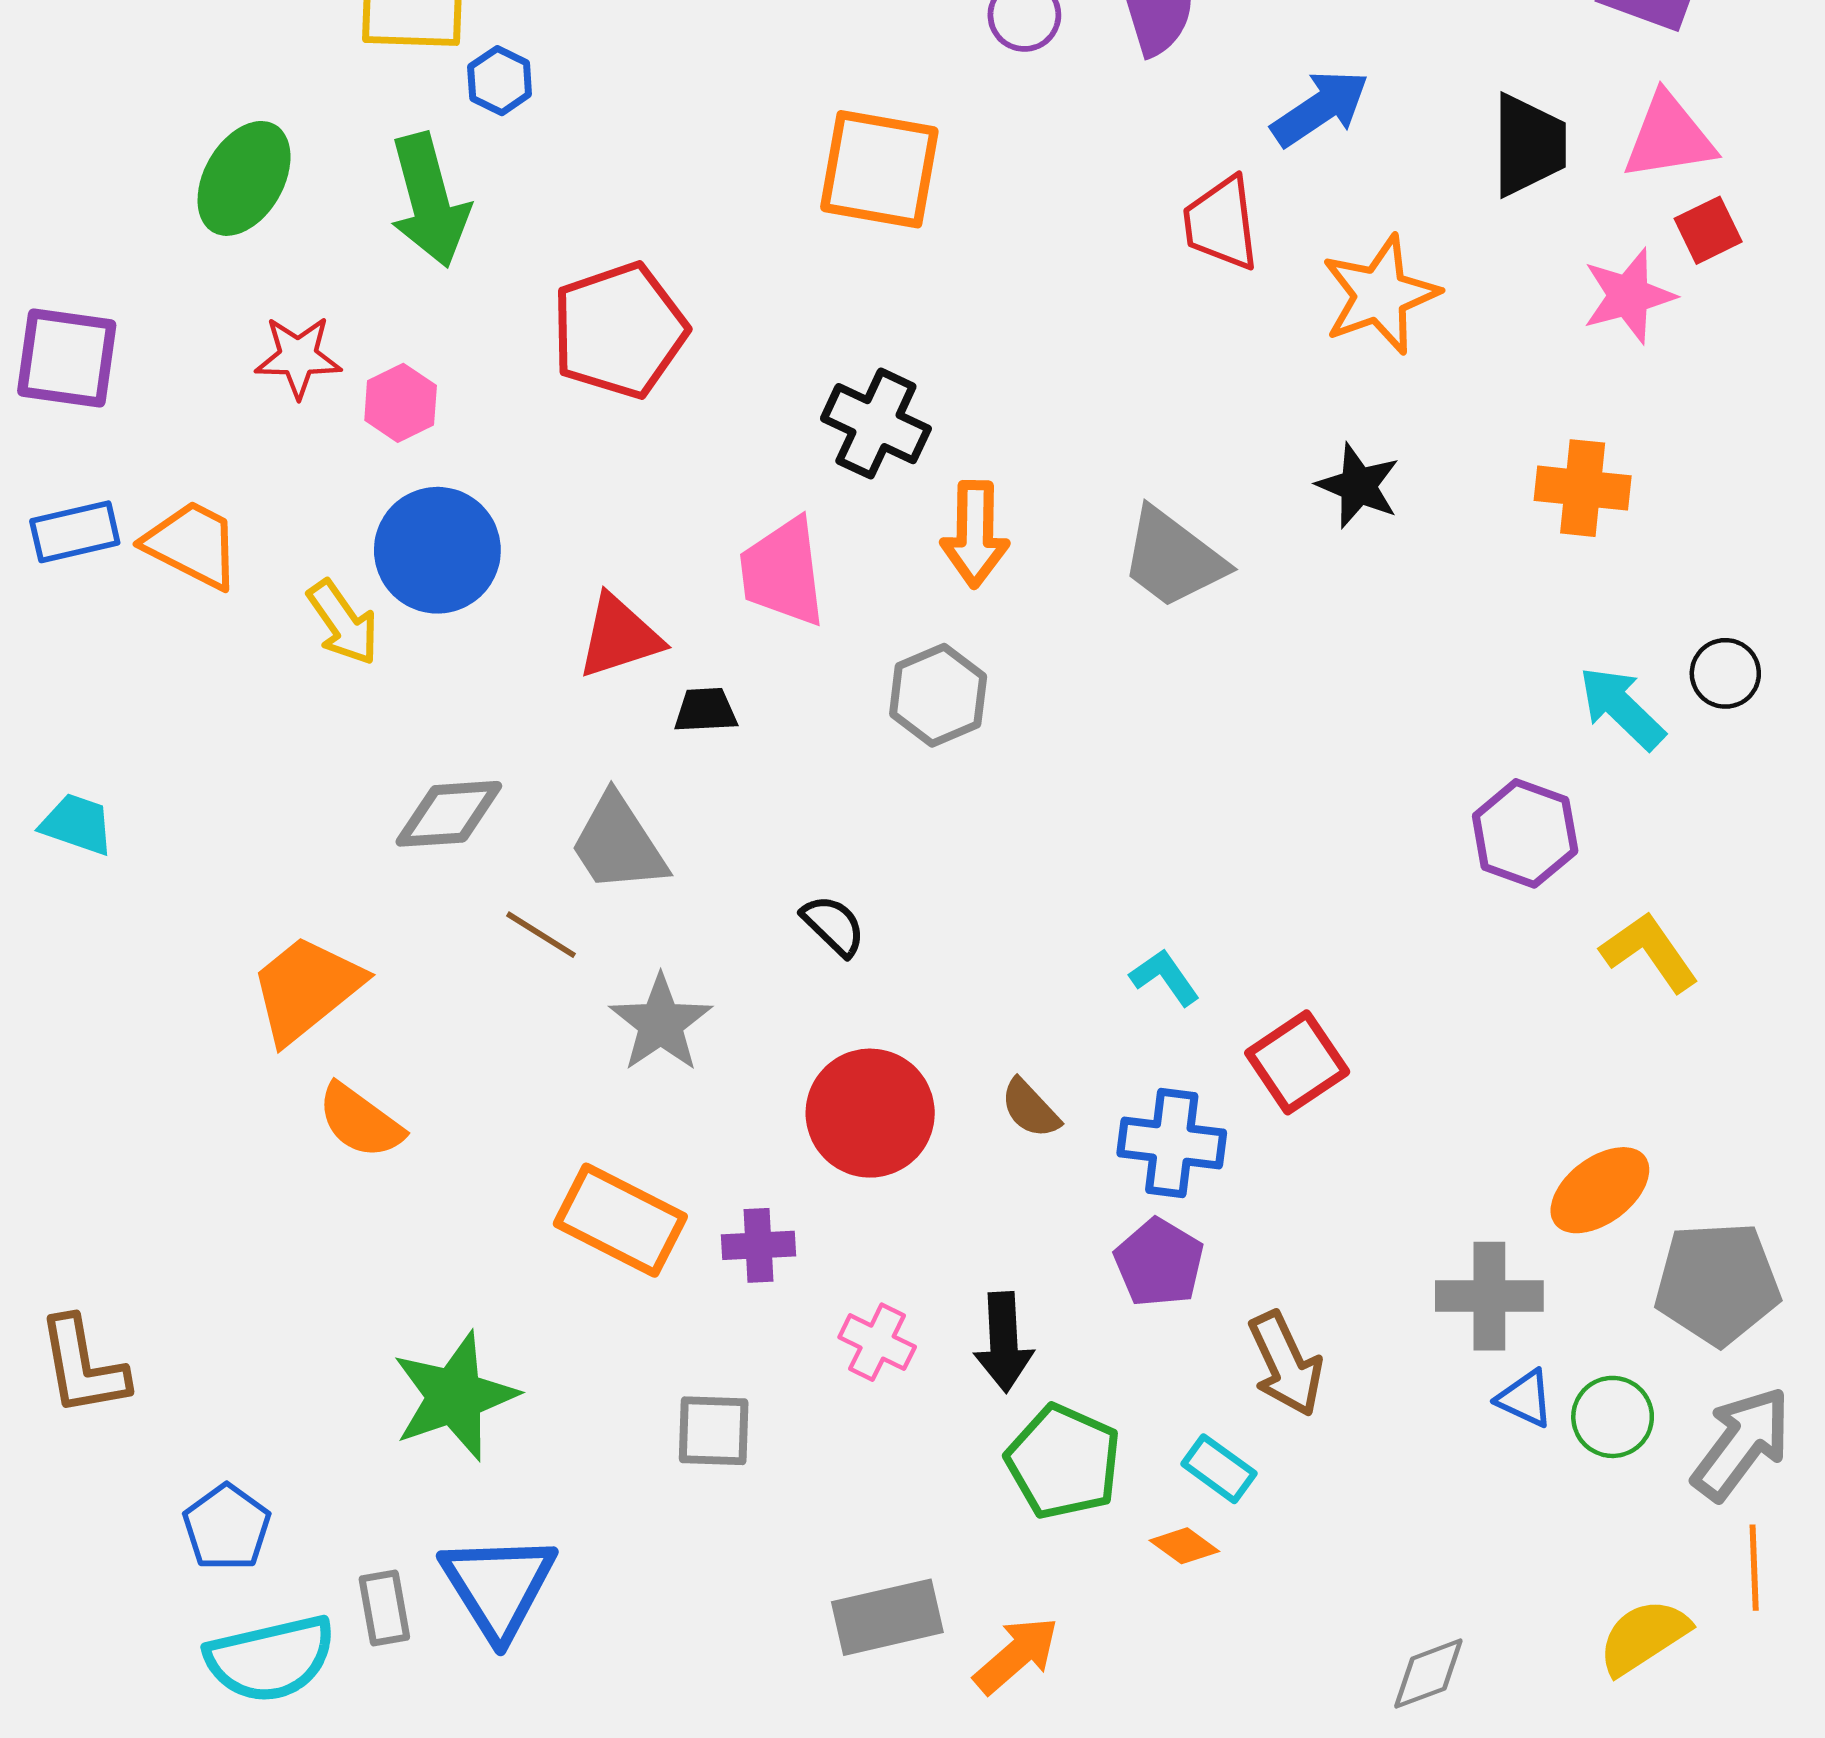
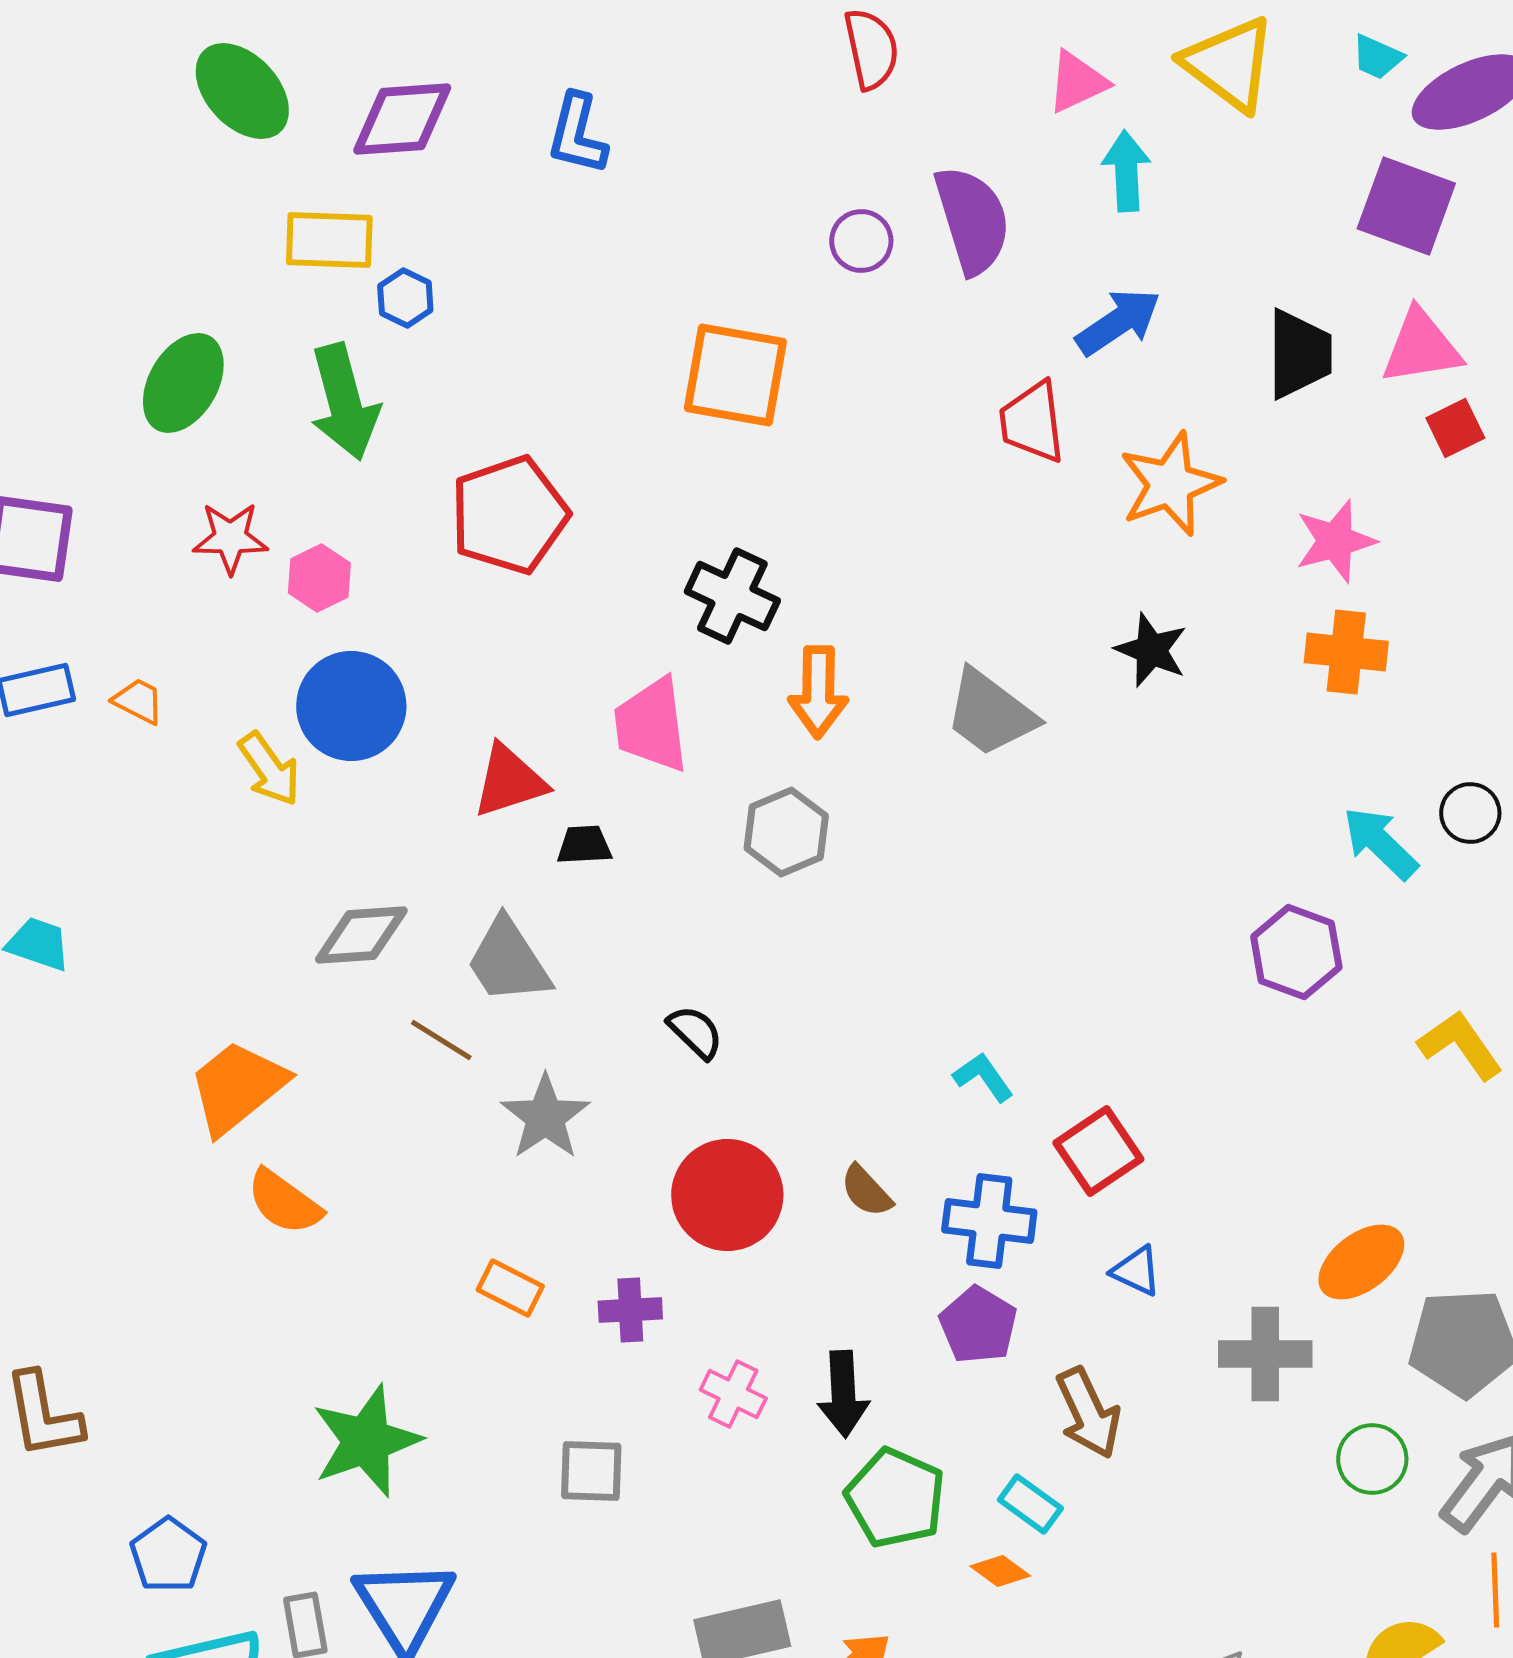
pink star: (1629, 296) -> (1335, 541), moved
orange trapezoid: (192, 544) -> (138, 701), size x0.6
yellow L-shape: (1649, 952) -> (1460, 1045), moved
orange rectangle: (620, 1220) -> (510, 1288), size x0.6
blue triangle: (1525, 1399) -> (1136, 1271), moved

